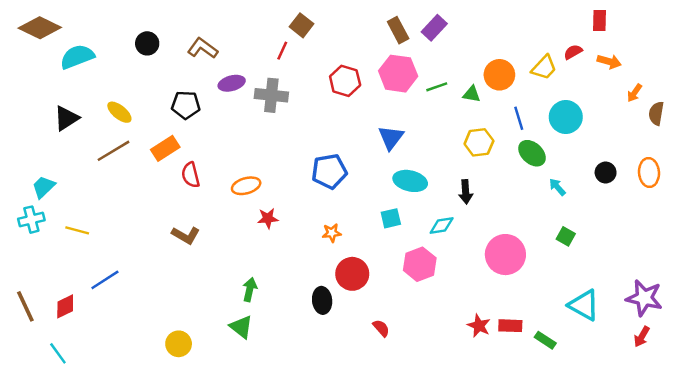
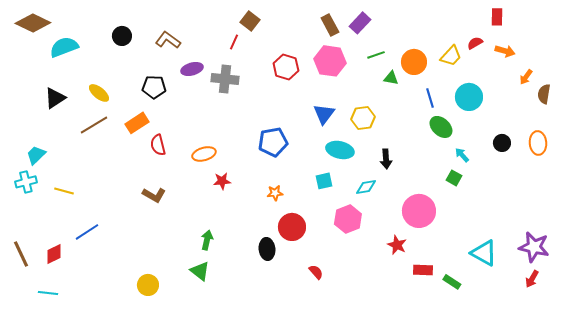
green line: (437, 87) -> (376, 55), moved
yellow hexagon: (479, 142) -> (363, 118), moved
green square: (566, 236) -> (454, 178), moved
red star: (479, 326) -> (397, 245), moved
cyan line: (58, 353) -> (48, 293), turned -48

